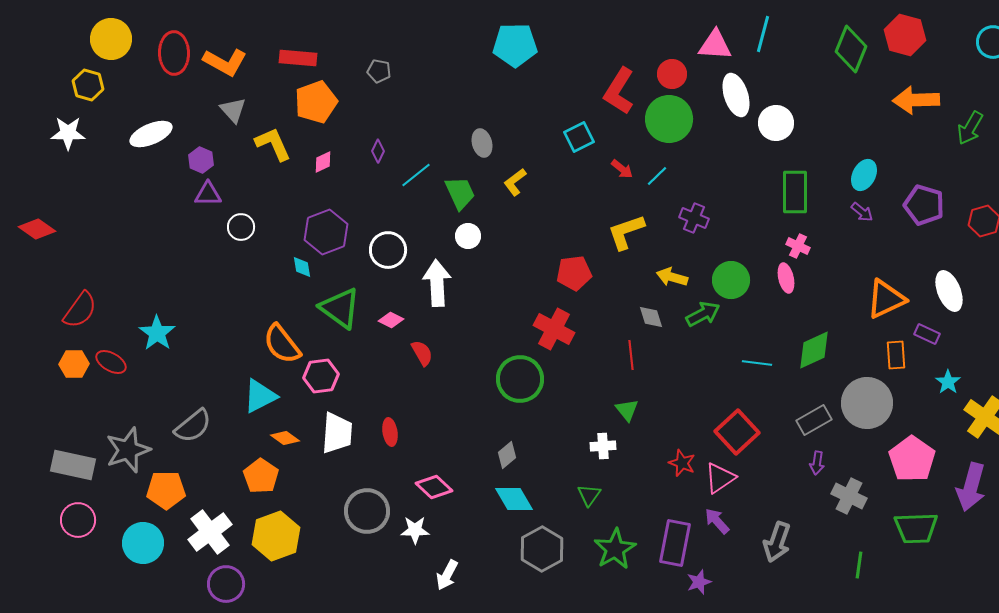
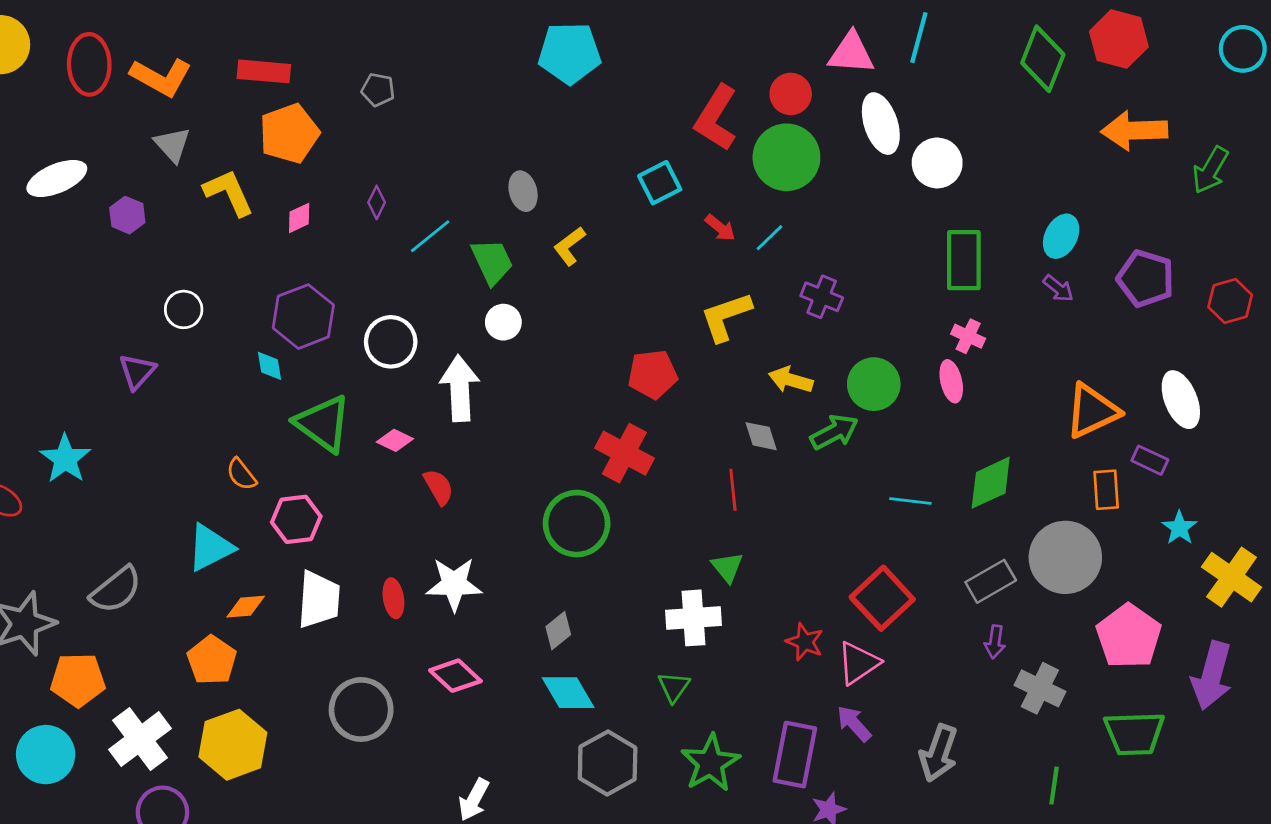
purple triangle: (208, 194) -> (137, 371), moved, turned -48
orange semicircle: (282, 344) -> (241, 474), size x0.6
orange diamond: (285, 438) -> (246, 607), turned -40
white cross: (603, 446) -> (693, 618), size x1.5
white star: (415, 530) -> (454, 584), moved, size x1.4

